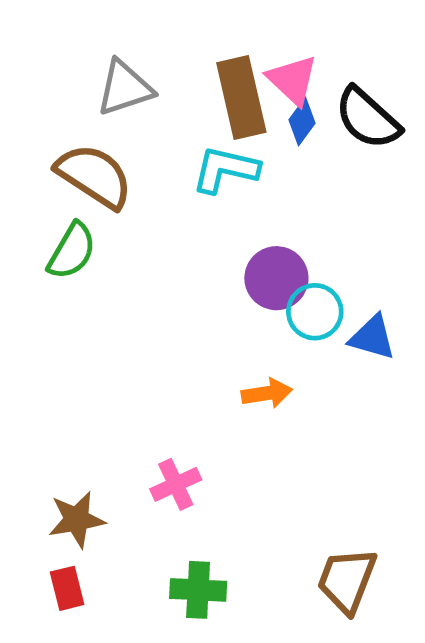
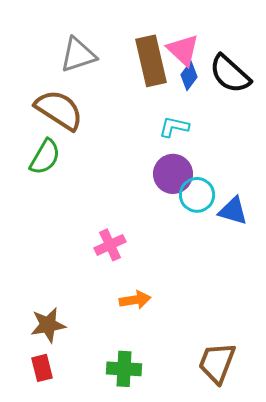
cyan L-shape: (225, 169) -> (174, 127), moved, size x0.7
orange arrow: (267, 393) -> (135, 300), moved
pink cross: (176, 484) -> (110, 245), moved

